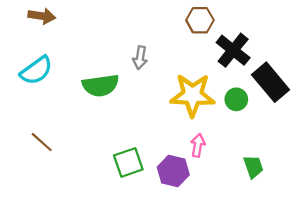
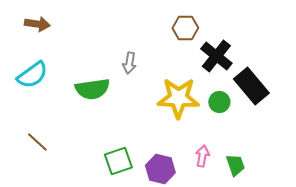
pink arrow: (198, 145) -> (202, 156), moved

